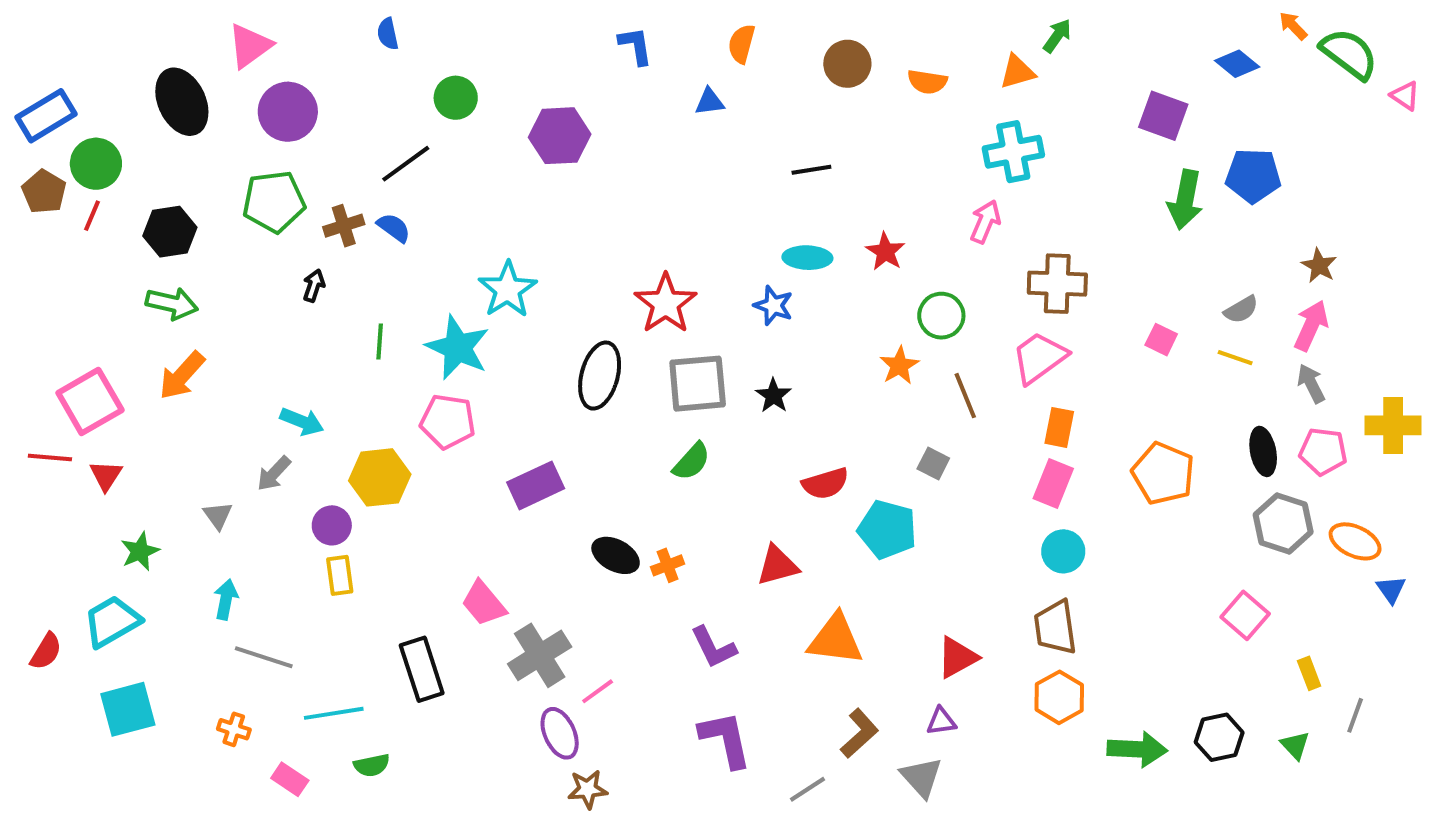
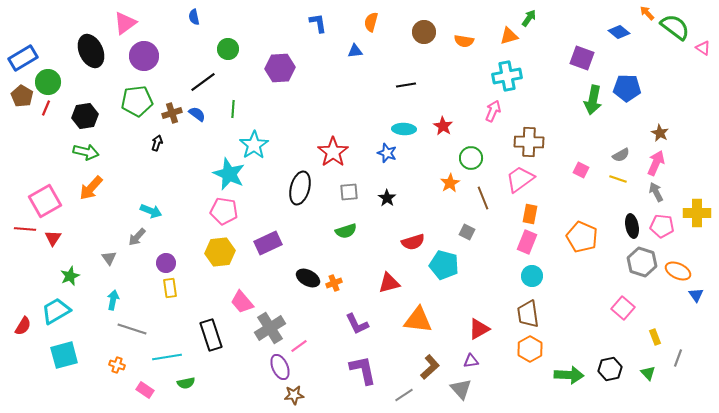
green line: (380, 342) -> (233, 109), moved
gray square: (698, 384) -> (349, 192), size x0.6
green semicircle: (692, 461) -> (346, 231), turned 30
yellow hexagon: (380, 477) -> (220, 252), moved

